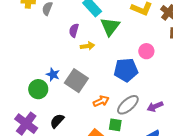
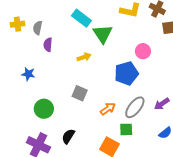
purple semicircle: (74, 30) -> (48, 45), moved
blue star: (53, 74) -> (28, 74), moved
gray square: (76, 81) -> (80, 93), size x0.7

